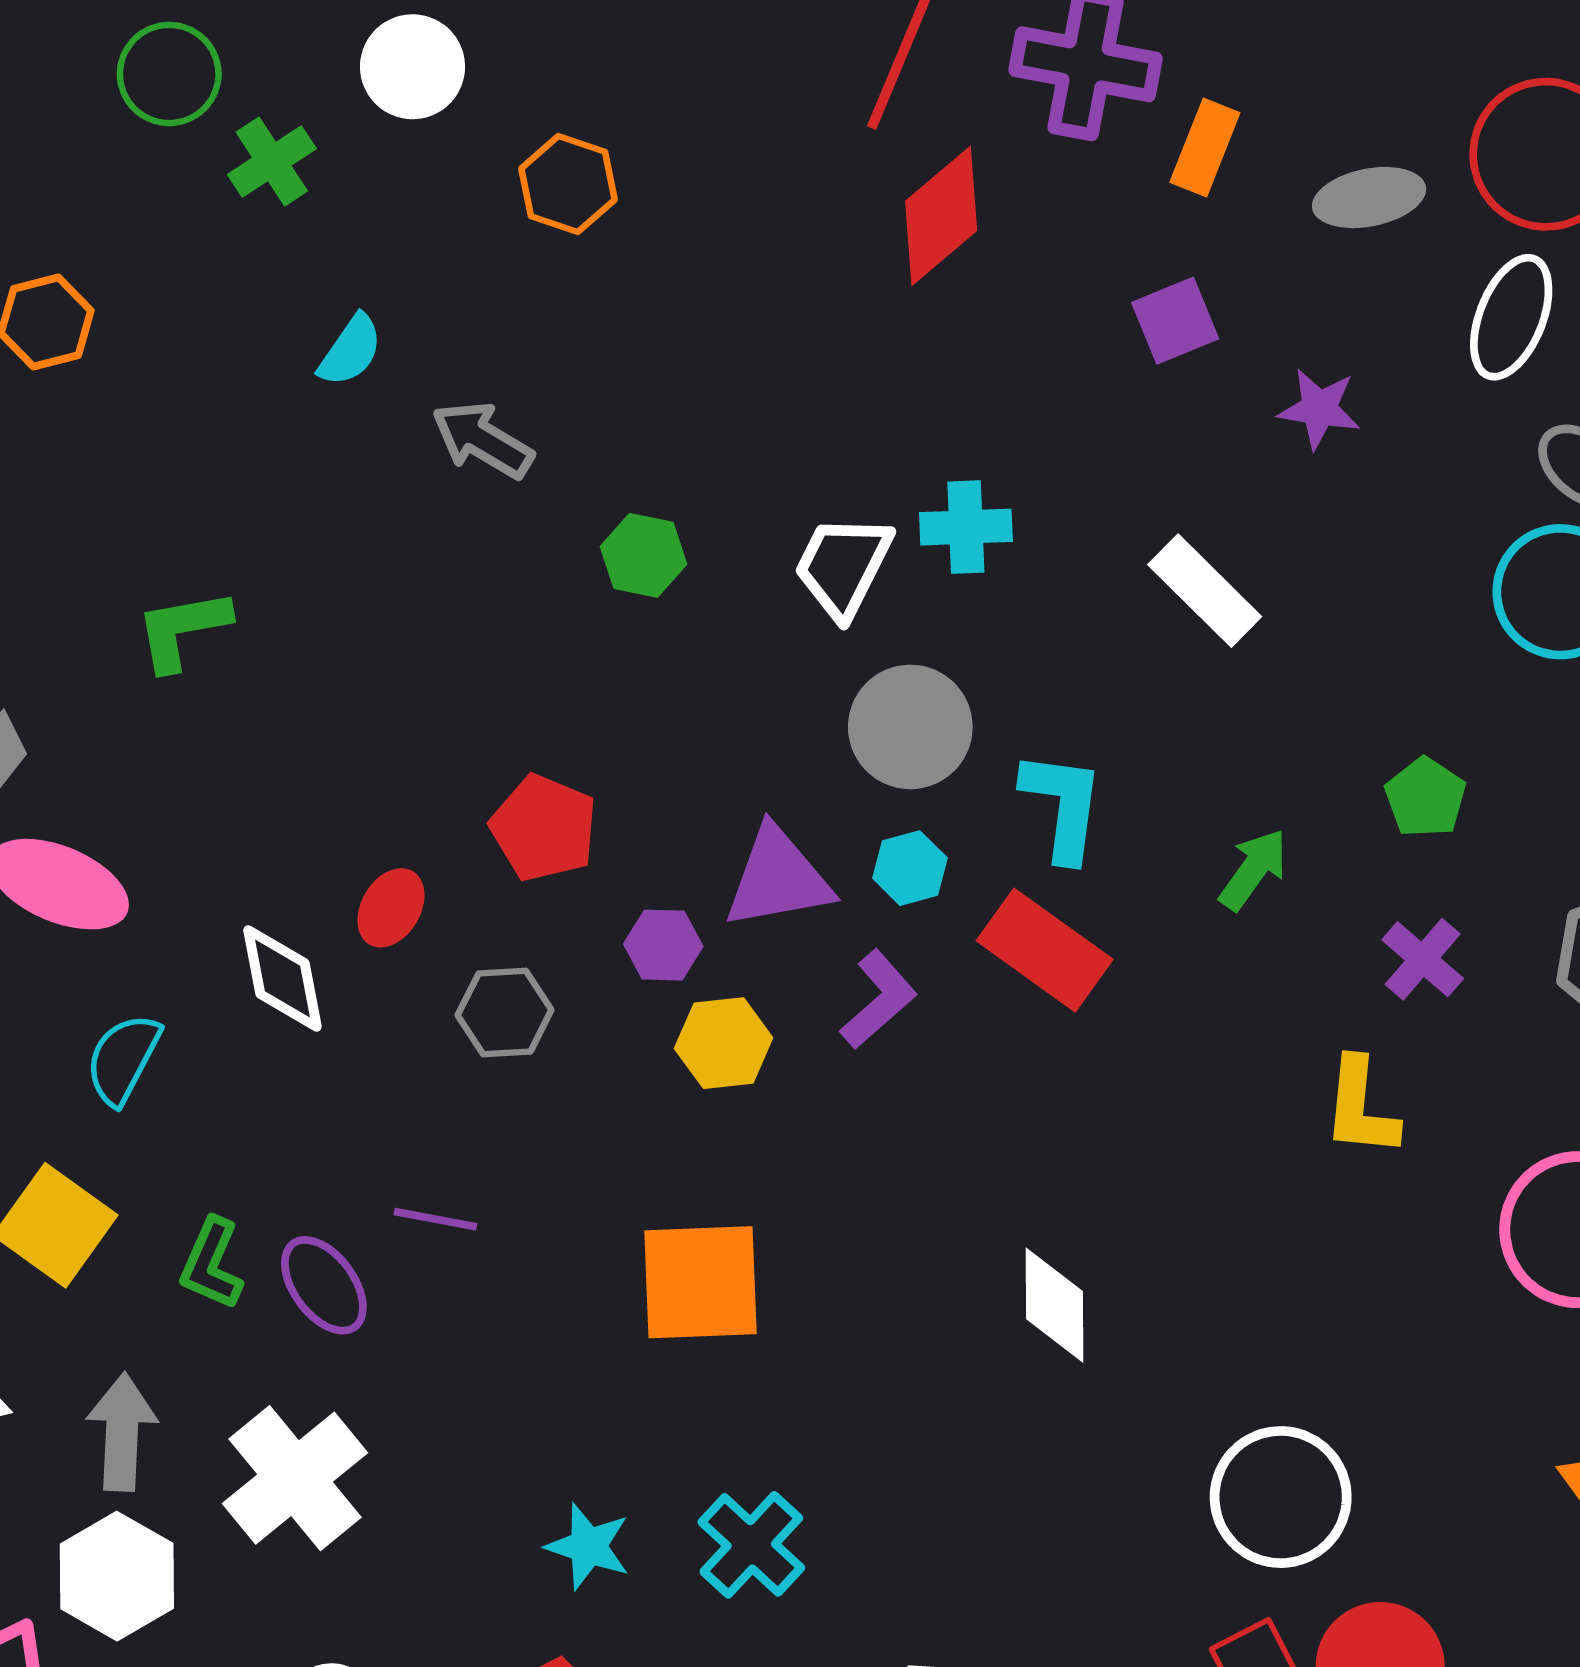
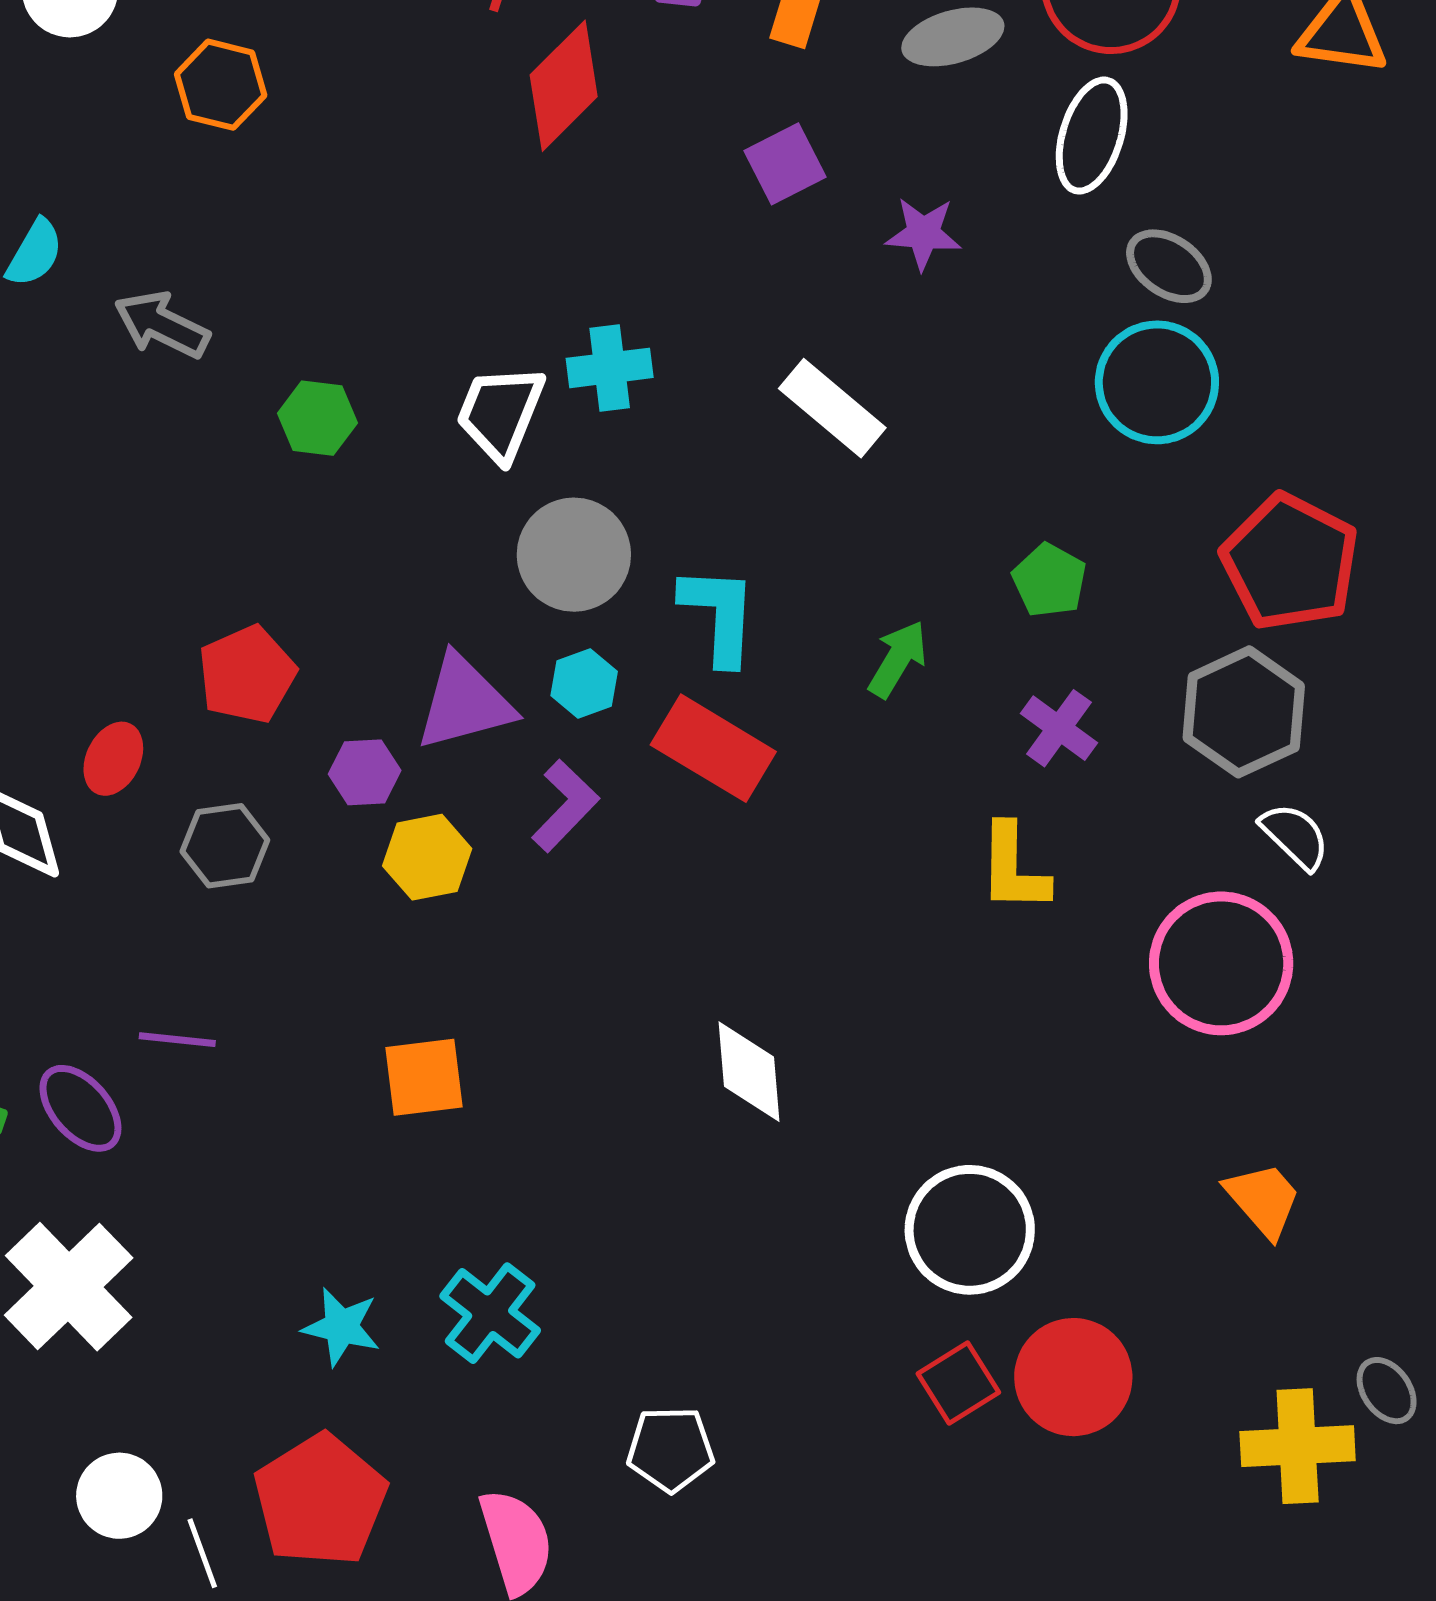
red pentagon: (544, 828) -> (247, 674), turned 30
orange square: (700, 1282) -> (424, 1077), size x0.7

